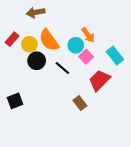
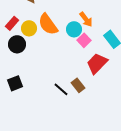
black circle: (37, 61) -> (17, 44), moved
black line: (62, 68) -> (61, 89), moved

